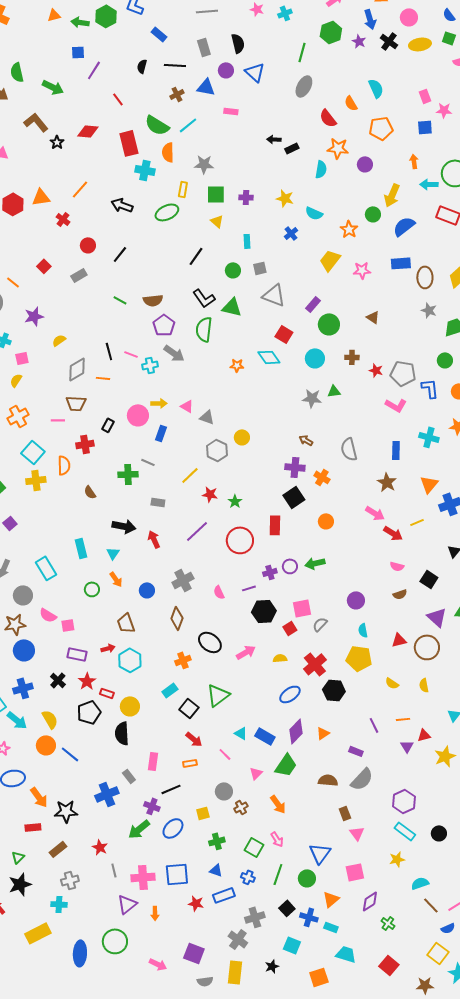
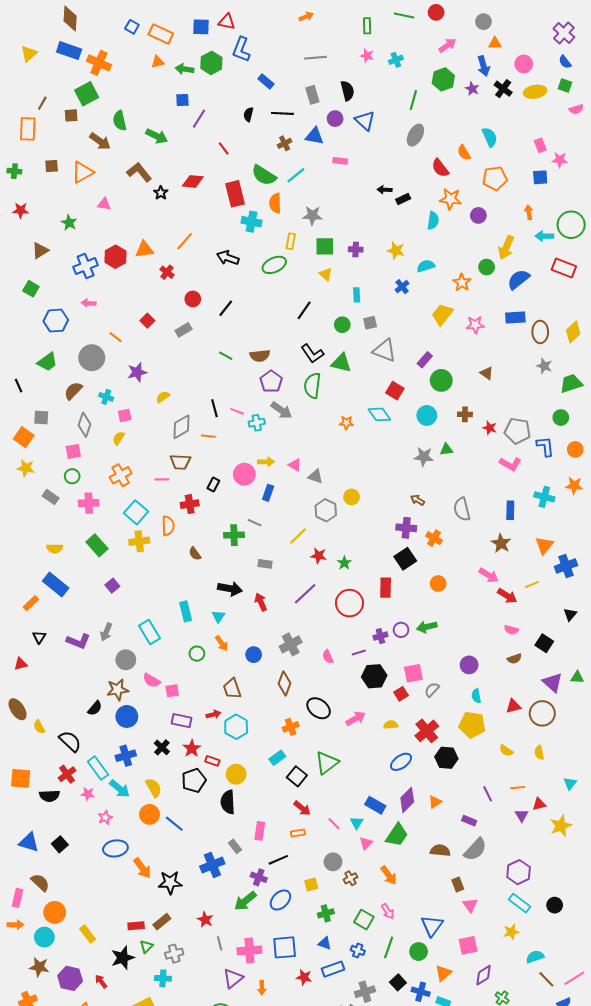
cyan semicircle: (314, 213) -> (426, 266), turned 138
cyan triangle: (241, 733) -> (357, 823), moved, turned 32
red rectangle: (33, 827) -> (136, 926), moved
green triangle: (18, 857) -> (146, 946), moved

